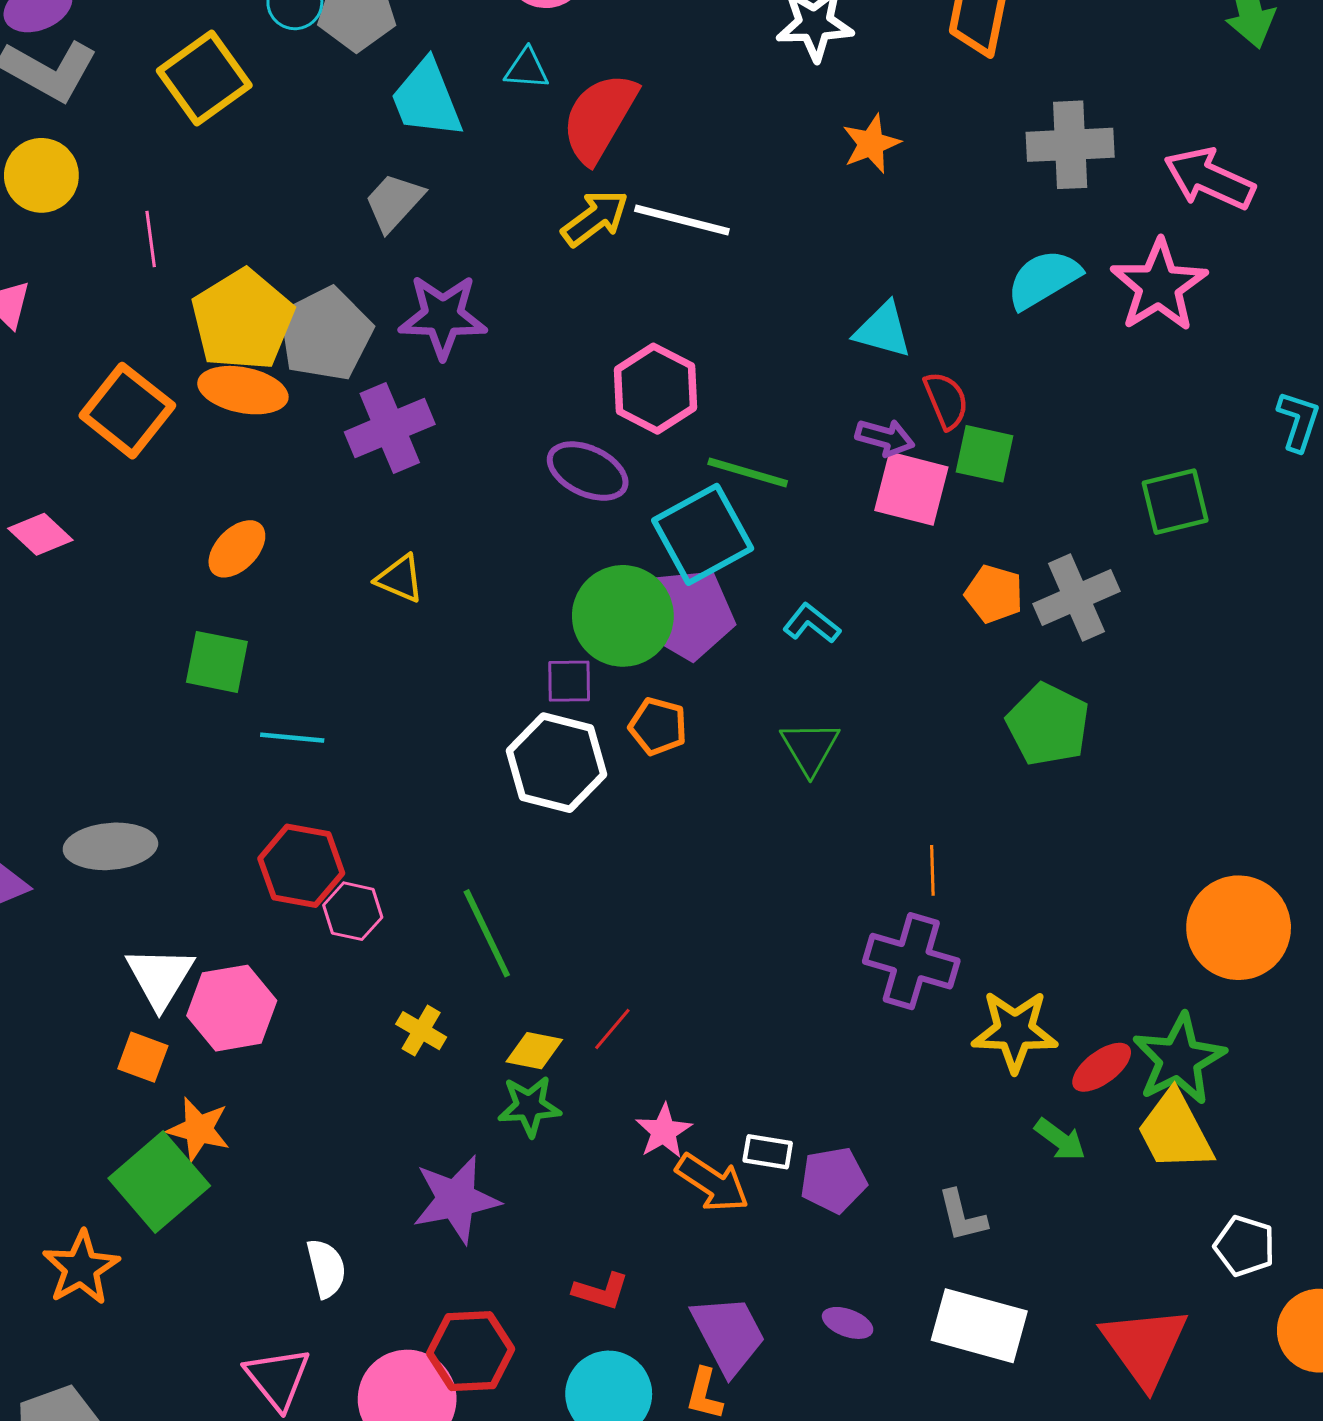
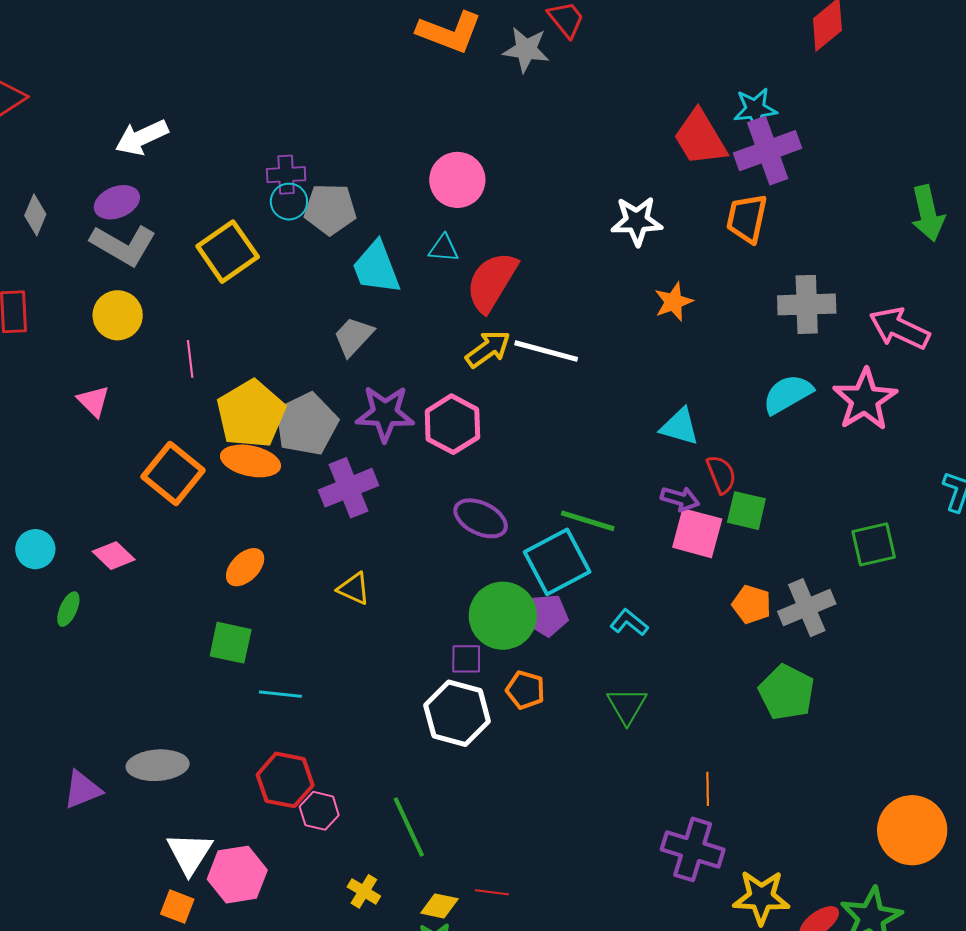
pink hexagon: (655, 389) -> (452, 424), moved
purple pentagon: (689, 614) -> (547, 615), size x0.7
red line: (612, 1029) -> (492, 892), turned 56

